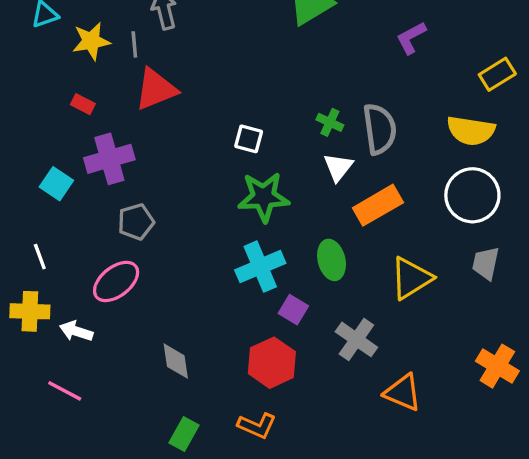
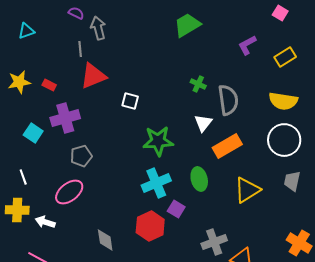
yellow star: (91, 41) -> (19, 82), moved
yellow rectangle: (497, 74) -> (285, 57), moved
green cross: (330, 122) -> (198, 84), moved
white square: (249, 139) -> (130, 101), moved
gray cross: (356, 339) -> (214, 242), moved, turned 35
red hexagon: (272, 363) -> (150, 226), moved

